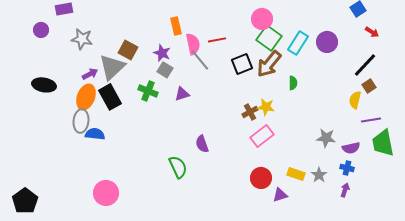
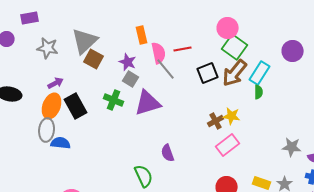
cyan rectangle: (298, 43) -> (260, 73), moved
gray triangle: (112, 67) -> (85, 41), moved
purple triangle: (182, 94) -> (148, 103), size x1.8

